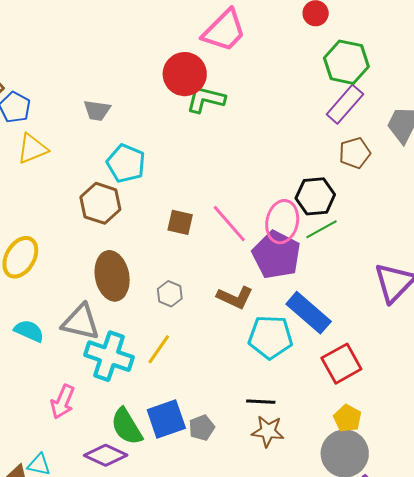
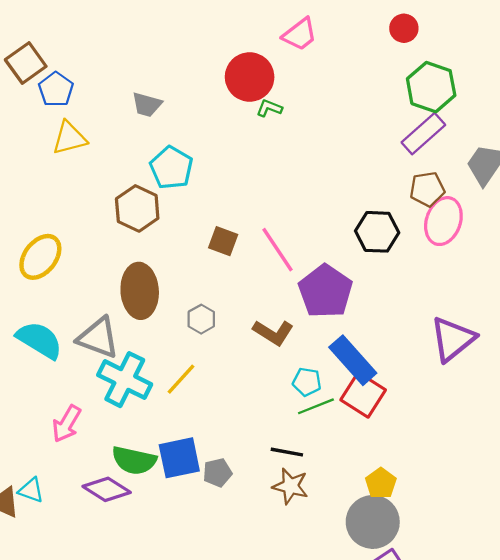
pink trapezoid: (224, 31) -> (300, 34), size x0.7
green L-shape: (206, 99) -> (269, 108), size x0.6
pink ellipse: (282, 222) -> (443, 221), moved
green line: (321, 229) -> (316, 406), moved
cyan semicircle: (29, 331) -> (39, 340), size x1.4
cyan pentagon: (270, 337) -> (307, 382), size x0.6
red square: (341, 364) -> (363, 395), moved, turned -36
green semicircle: (127, 426) -> (134, 460), turned -54

